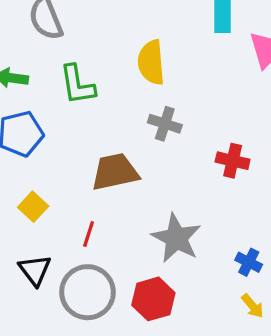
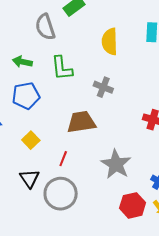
yellow semicircle: (151, 62) -> (110, 42), moved
gray cross: (165, 124) -> (103, 87), moved
red hexagon: (153, 299) -> (133, 205), moved

